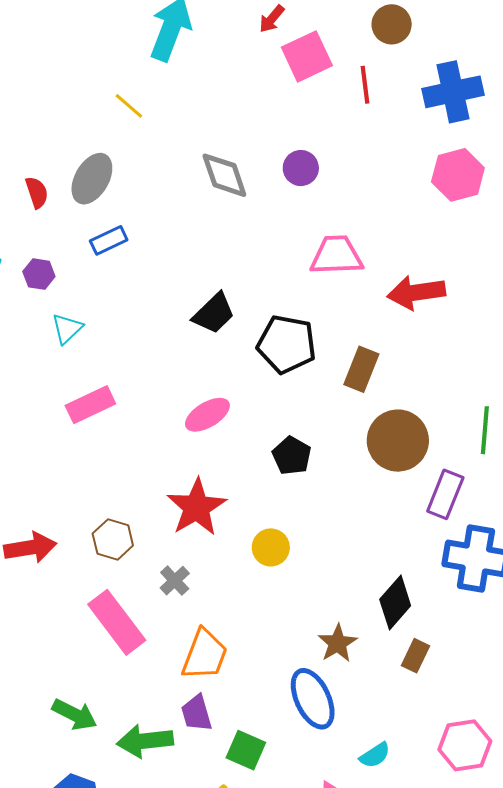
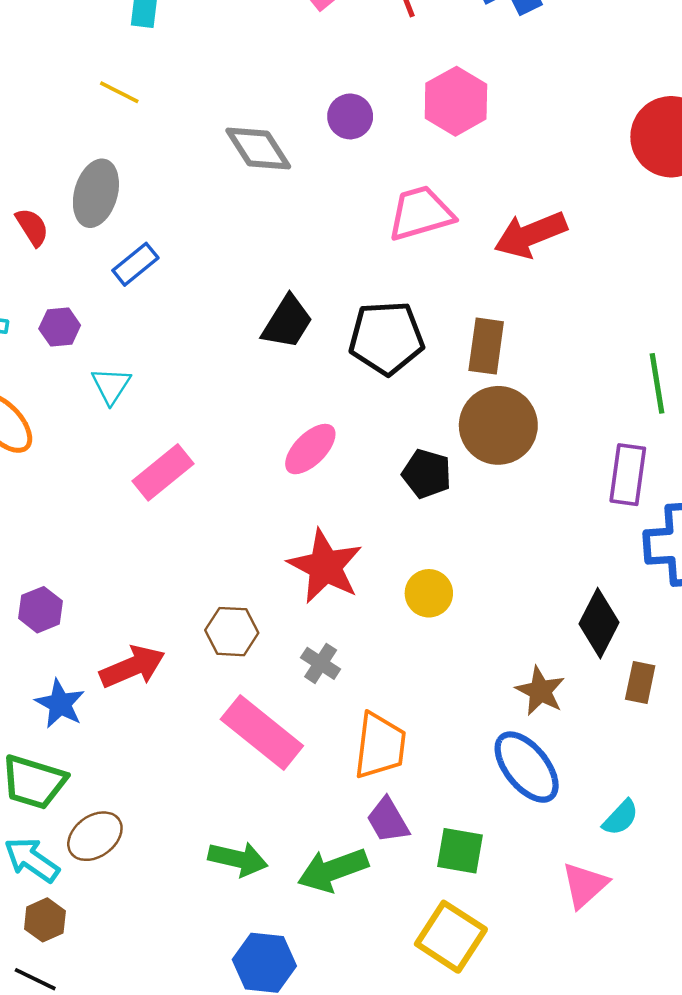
pink hexagon: (458, 175) -> (456, 101), moved
brown circle: (398, 441) -> (498, 425), moved

